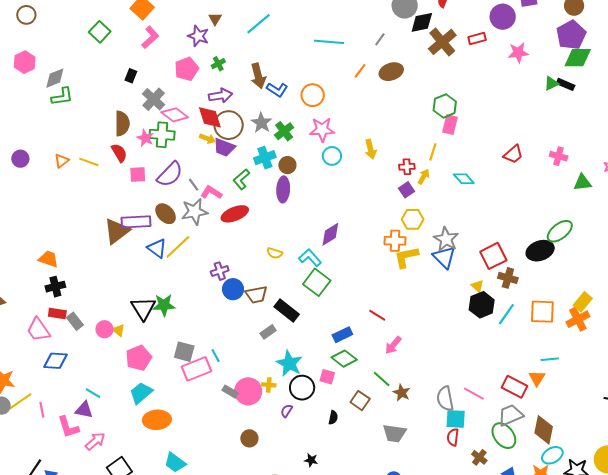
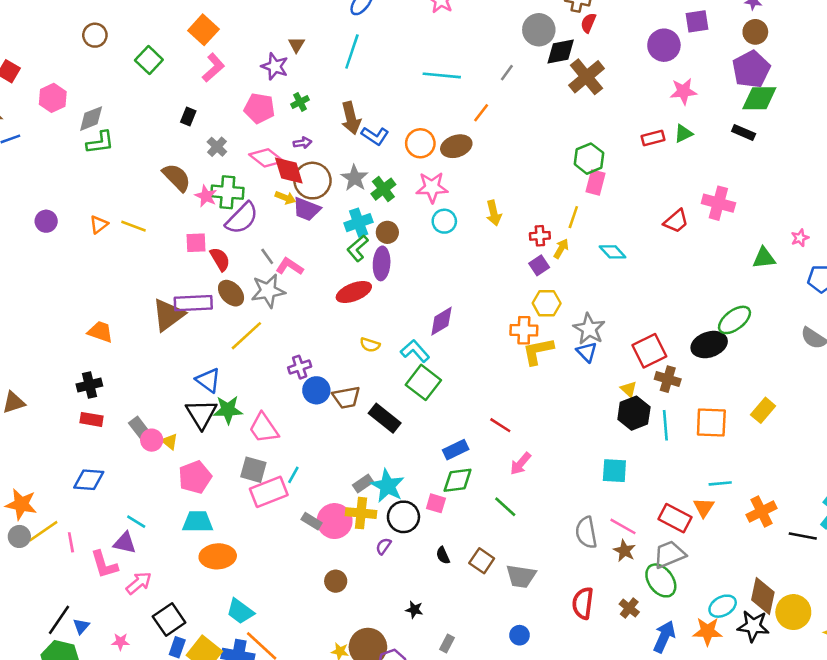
brown circle: (26, 15) -> (95, 35), moved
cyan line: (259, 24) -> (352, 51), turned -32
red rectangle: (477, 39) -> (653, 138), moved
pink pentagon: (187, 69) -> (259, 108), turned 30
brown ellipse: (391, 72) -> (456, 146), moved
green triangle: (551, 83) -> (683, 134), moved
purple arrow: (220, 96) -> (302, 143), size x0.6
gray cross: (154, 99) -> (217, 147), size x0.7
pink diamond: (175, 115) -> (266, 158), moved
brown semicircle: (122, 123) -> (177, 177), turned -45
red semicircle: (119, 153) -> (220, 259), moved
pink cross: (559, 156) -> (718, 203), moved, size x1.4
purple semicircle: (170, 174) -> (242, 218), moved
green L-shape: (241, 179) -> (358, 248), moved
red ellipse: (235, 214) -> (354, 292), moved
blue triangle: (157, 248) -> (208, 380), moved
blue triangle: (444, 257) -> (587, 352), size x0.7
orange trapezoid: (48, 259) -> (100, 332), moved
cyan line: (506, 314) -> (665, 425), turned -40
orange cross: (578, 319) -> (762, 512), moved
gray rectangle: (75, 321) -> (139, 428), moved
pink trapezoid: (38, 330) -> (264, 428), moved
gray rectangle: (268, 332) -> (363, 483), moved
cyan line: (216, 356) -> (293, 475), turned 56
green diamond: (344, 359) -> (458, 480), turned -45
yellow cross: (269, 385) -> (361, 513), size x1.6
cyan trapezoid: (141, 393) -> (198, 522), turned 40
brown star: (402, 393) -> (624, 551), moved
brown square: (360, 401) -> (482, 561), moved
black semicircle: (333, 417) -> (443, 555), turned 144
cyan square: (456, 419) -> (614, 471), moved
brown diamond: (544, 430) -> (763, 596), moved
red semicircle: (453, 437) -> (583, 603), moved, size x1.4

